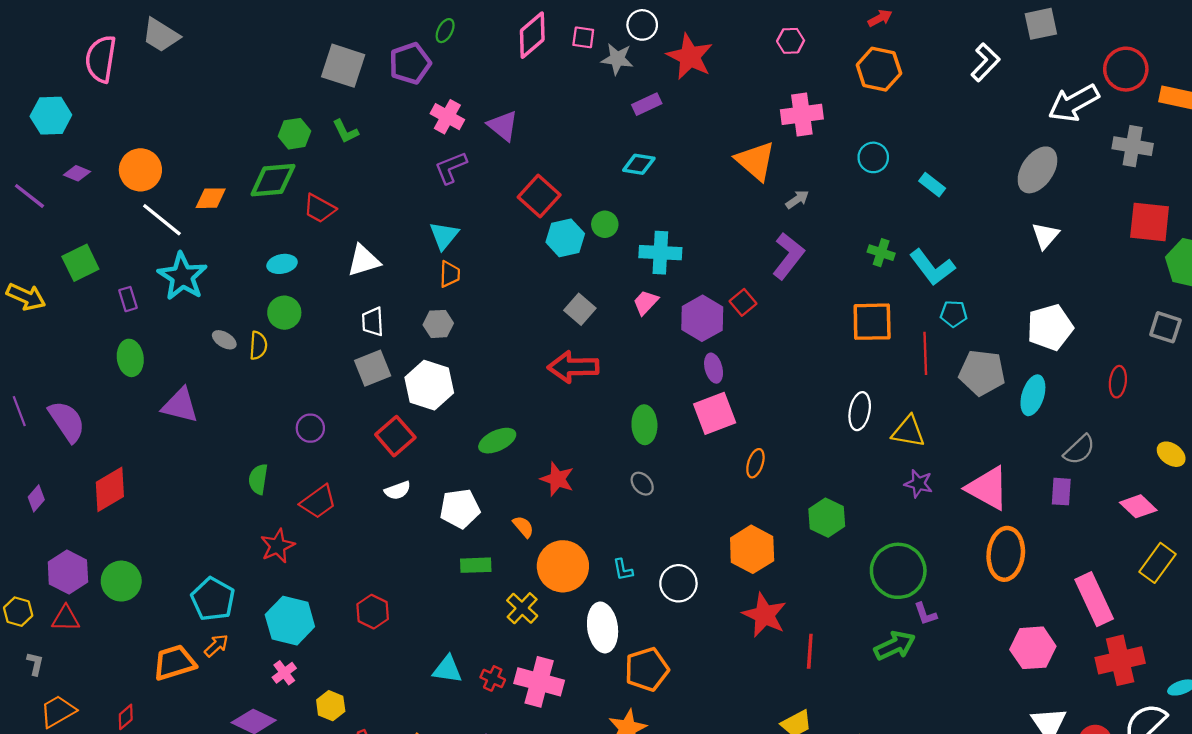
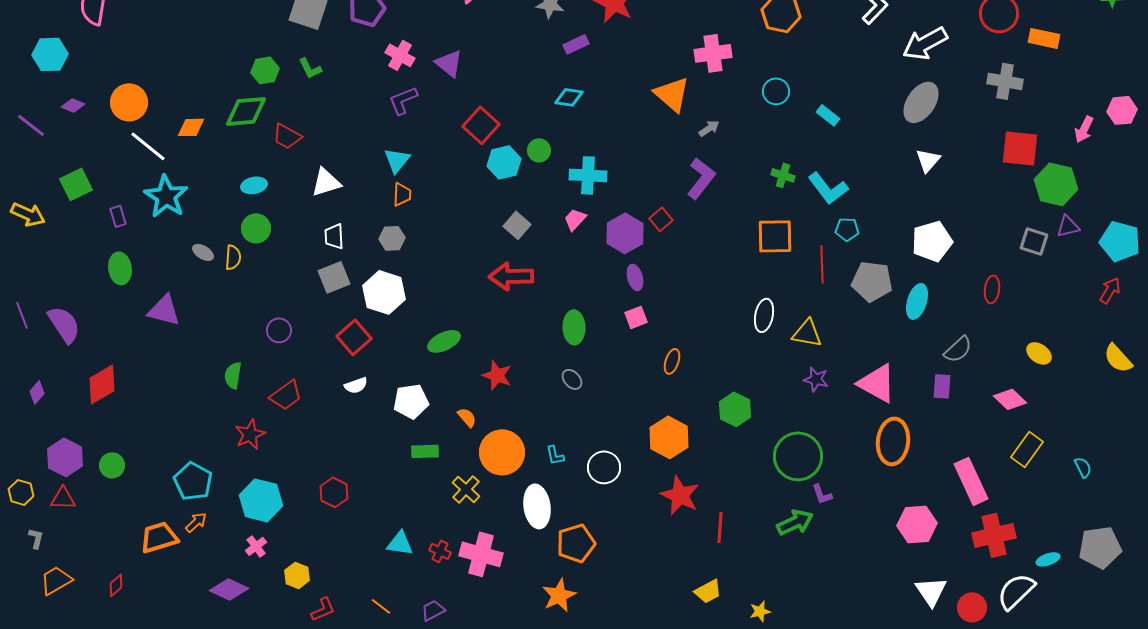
white arrow: (1074, 103) -> (925, 43), moved
pink square: (715, 413) -> (636, 317), size x0.6
green circle: (121, 581) -> (112, 465), size x0.7

